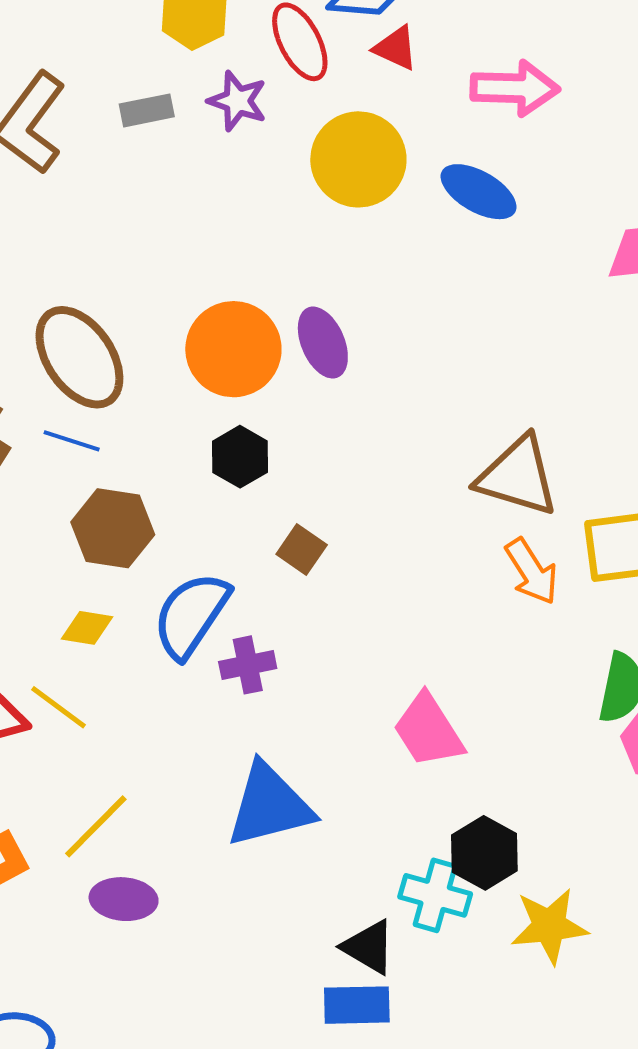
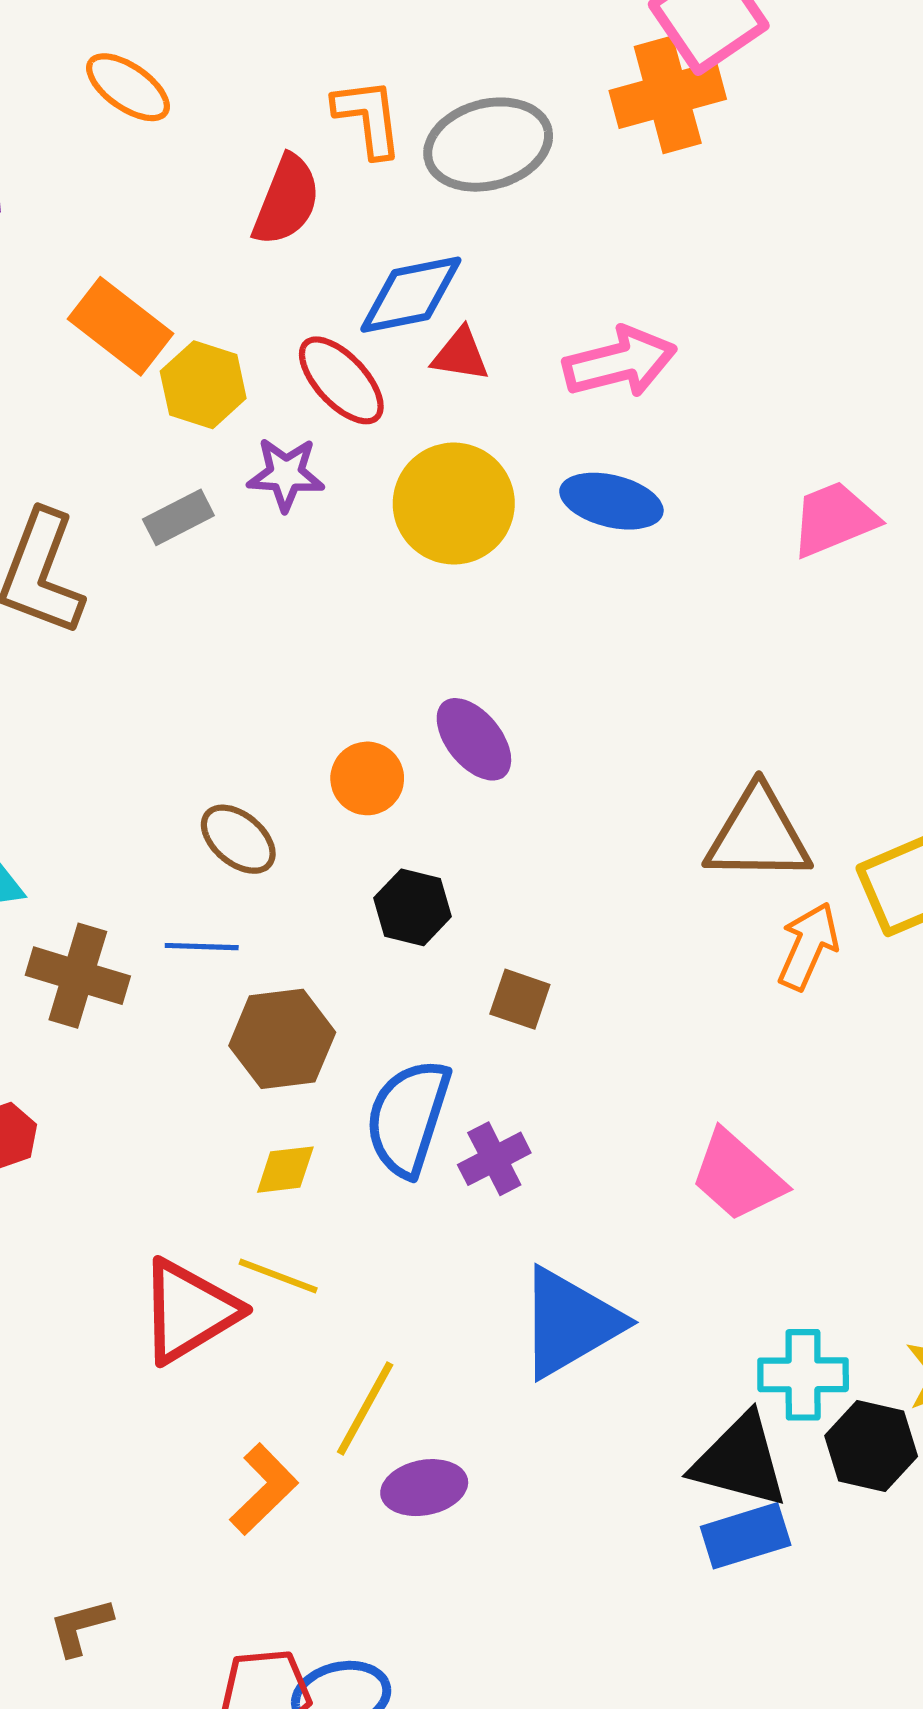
orange circle: (233, 349) -> (367, 778), size x0.6
brown ellipse: (79, 357) -> (238, 839), moved, size x0.6
orange arrow: (532, 571) -> (808, 946), turned -108
black hexagon: (484, 853) -> (871, 1446), moved
black triangle: (369, 947) -> (740, 1461), size x1.4

